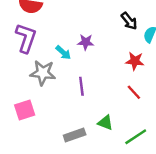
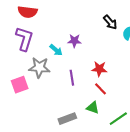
red star: (135, 61) -> (99, 69), moved
red line: (134, 92) -> (101, 89), moved
pink square: (25, 110) -> (20, 85), moved

